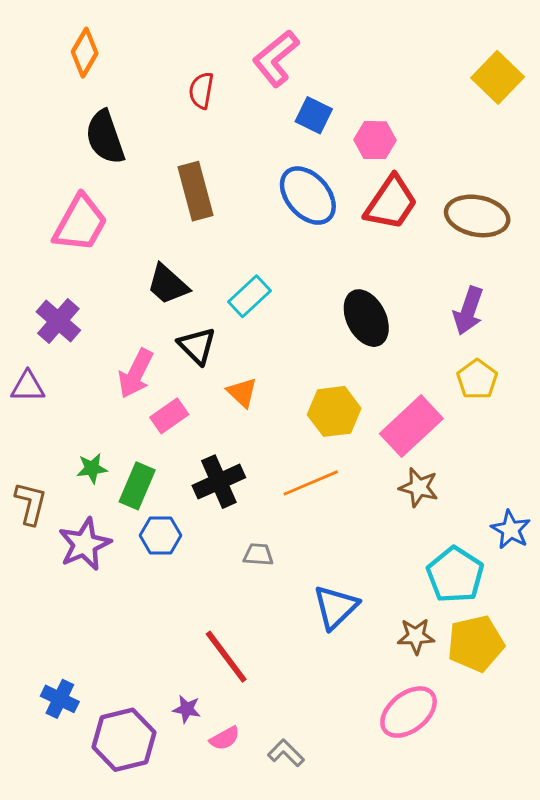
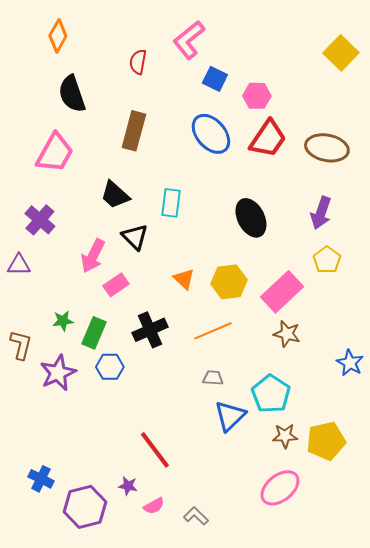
brown rectangle: (196, 191) -> (134, 131), turned 30
cyan rectangle: (249, 296) -> (171, 203), turned -40
orange triangle: (242, 393) -> (184, 279), moved
gray trapezoid: (258, 554) -> (213, 378), moved
cyan pentagon: (455, 575) -> (271, 394), moved

